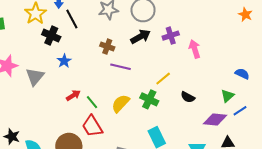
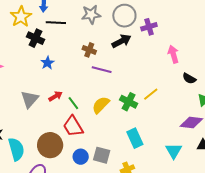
black line: (72, 19) -> (56, 23), turned -60
purple cross: (171, 36) -> (149, 27), moved
gray triangle: (35, 77) -> (30, 99), moved
yellow line: (163, 79) -> (151, 94), moved
black semicircle: (188, 97) -> (189, 78), moved

